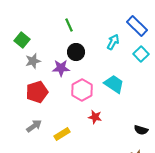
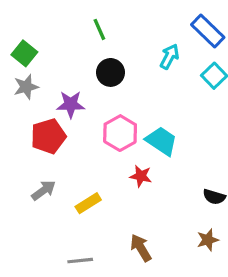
gray star: (33, 61) -> (26, 87), moved
purple star: (61, 68) -> (71, 104), moved
cyan trapezoid: (114, 84) -> (162, 141), moved

